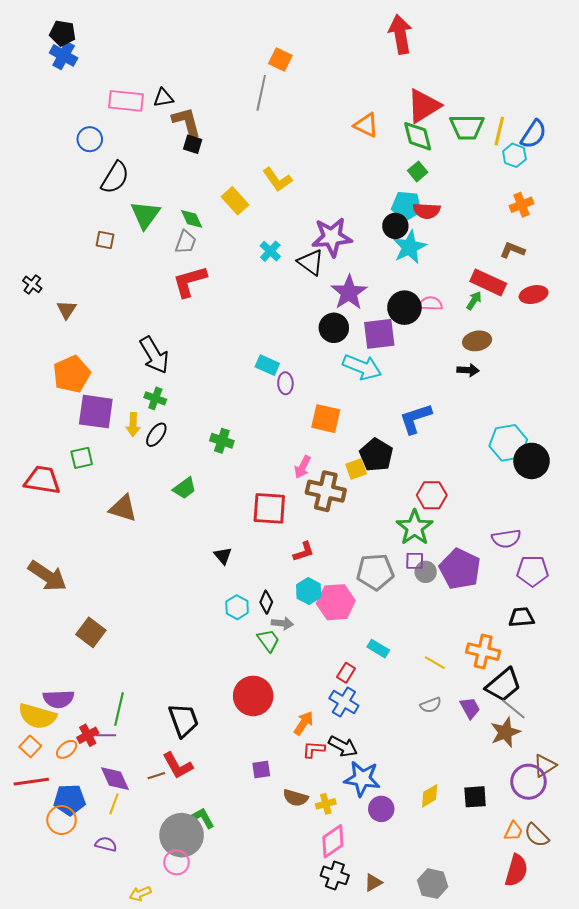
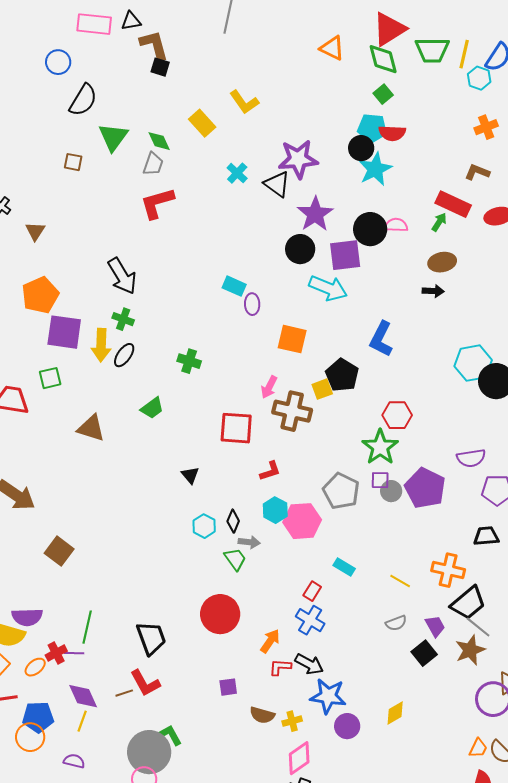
blue L-shape: (416, 419) -> (381, 339), turned -45
yellow arrow: (133, 425) -> (101, 345), size x1.4
gray pentagon: (375, 572) -> (341, 491), turned 30
black square: (475, 797) -> (424, 653), moved, turned -35

